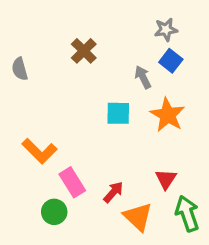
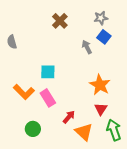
brown cross: (84, 51) -> (60, 21), moved
cyan square: (118, 113) -> (48, 72), moved
orange star: (168, 115) -> (100, 85), moved
pink rectangle: (72, 182) -> (48, 98), moved

